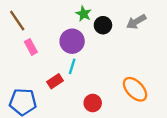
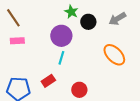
pink rectangle: (31, 47) -> (17, 41), moved, turned -64
red rectangle: (55, 81) -> (48, 81), moved
orange ellipse: (135, 89) -> (114, 55), moved

